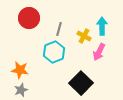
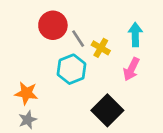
red circle: (29, 18) -> (53, 25), moved
gray line: (59, 29) -> (78, 39), turned -48
yellow cross: (84, 36) -> (101, 48), moved

